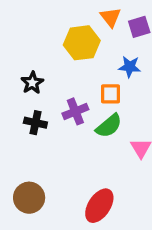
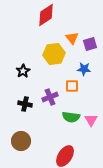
black star: (32, 83) -> (23, 71), moved
green semicircle: (109, 126) -> (71, 117), moved, turned 48
brown circle: (29, 198) -> (21, 141), moved

